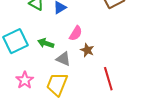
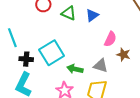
green arrow: (46, 43) -> (75, 69), moved

